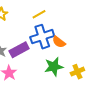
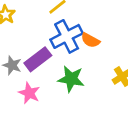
green star: (54, 67) -> (71, 79), moved, turned 30

